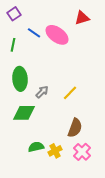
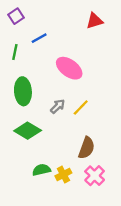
blue line: (34, 33) -> (39, 38), turned -64
pink ellipse: (57, 35) -> (69, 68), moved
gray arrow: (42, 92) -> (58, 106), moved
green diamond: (24, 113) -> (28, 131), turned 30

